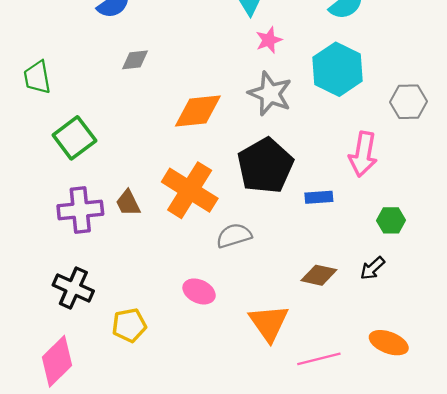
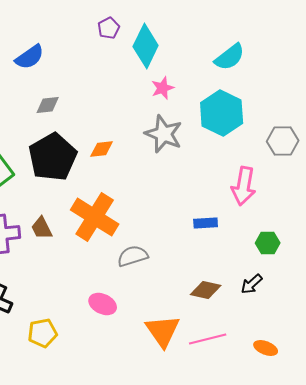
orange diamond: (198, 111) -> (102, 149), size x0.6
black pentagon: (265, 166) -> (53, 157), moved
orange ellipse: (389, 343) -> (266, 348), size x0.7
pink line: (319, 359) -> (208, 339), moved

